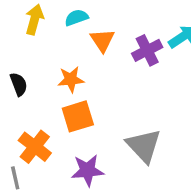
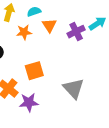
orange star: (71, 79) -> (24, 32), moved
purple star: (88, 170) -> (29, 102), moved

